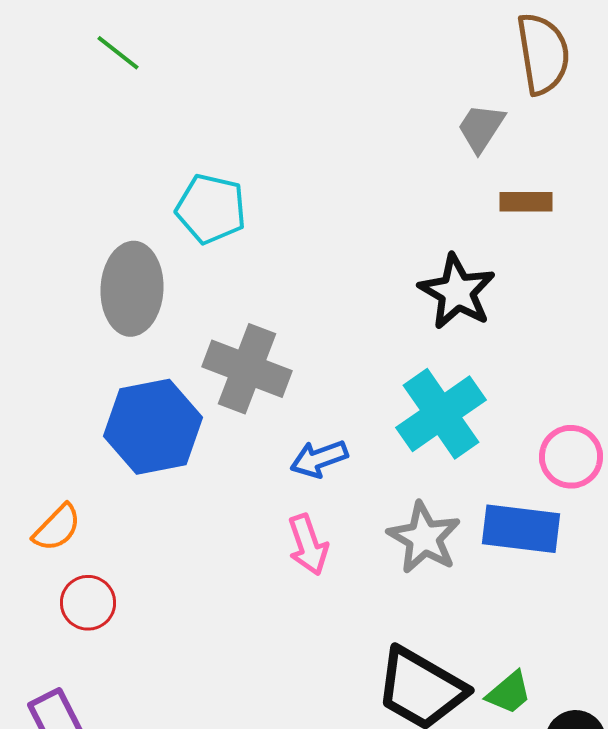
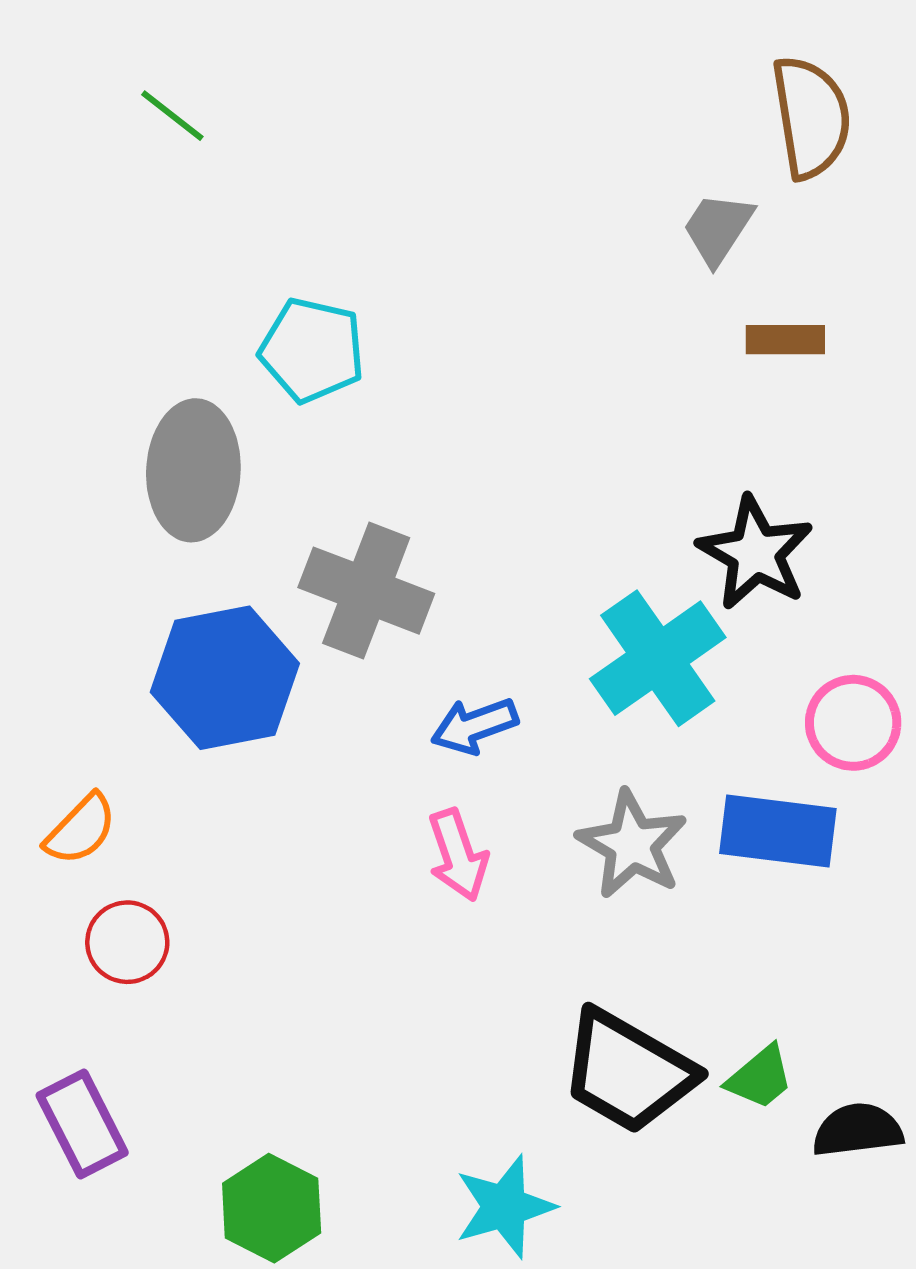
black star: (457, 292) -> (755, 553), moved

